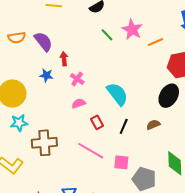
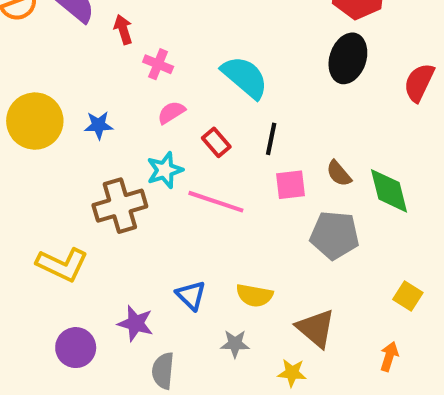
blue star: (46, 75) -> (99, 125), moved
cyan star: (19, 123) -> (165, 170), moved
brown semicircle: (153, 125) -> (339, 173), moved, turned -96
pink square: (121, 162) -> (290, 185), moved

